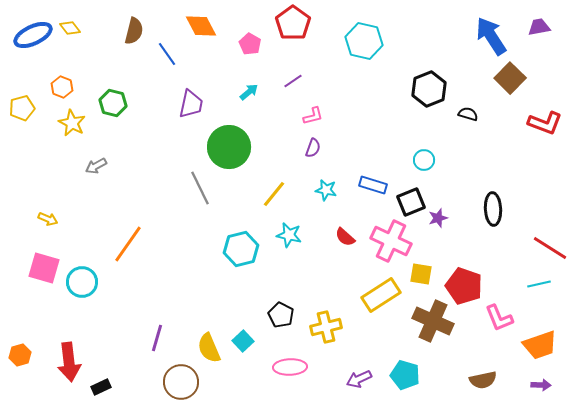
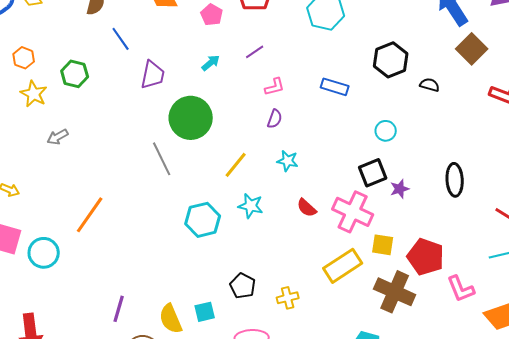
blue line: (167, 54) -> (121, 39), moved
blue rectangle: (373, 185) -> (335, 87), moved
yellow cross: (326, 327) -> (288, 298), size x0.7
cyan square: (243, 341) -> (205, 312), turned 30

